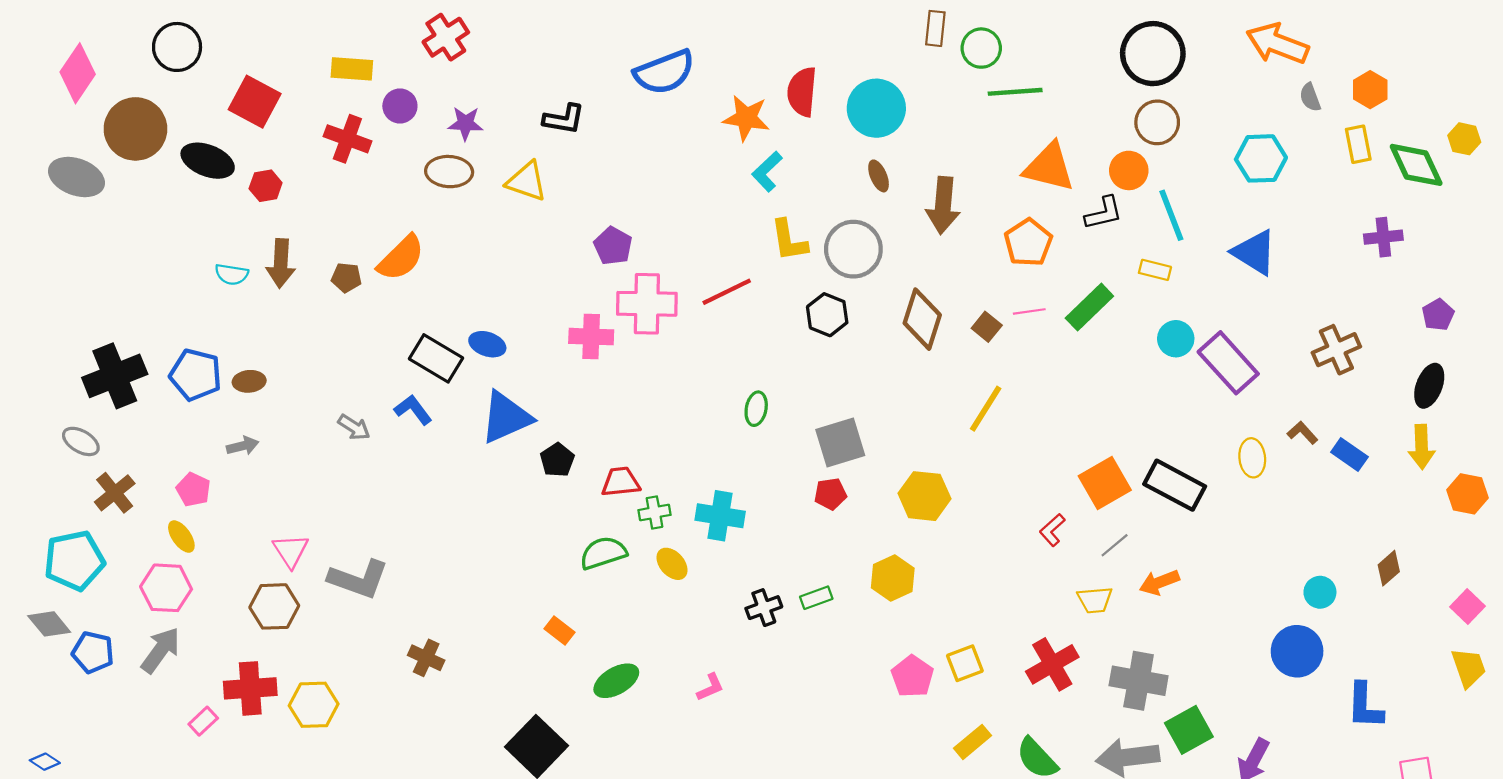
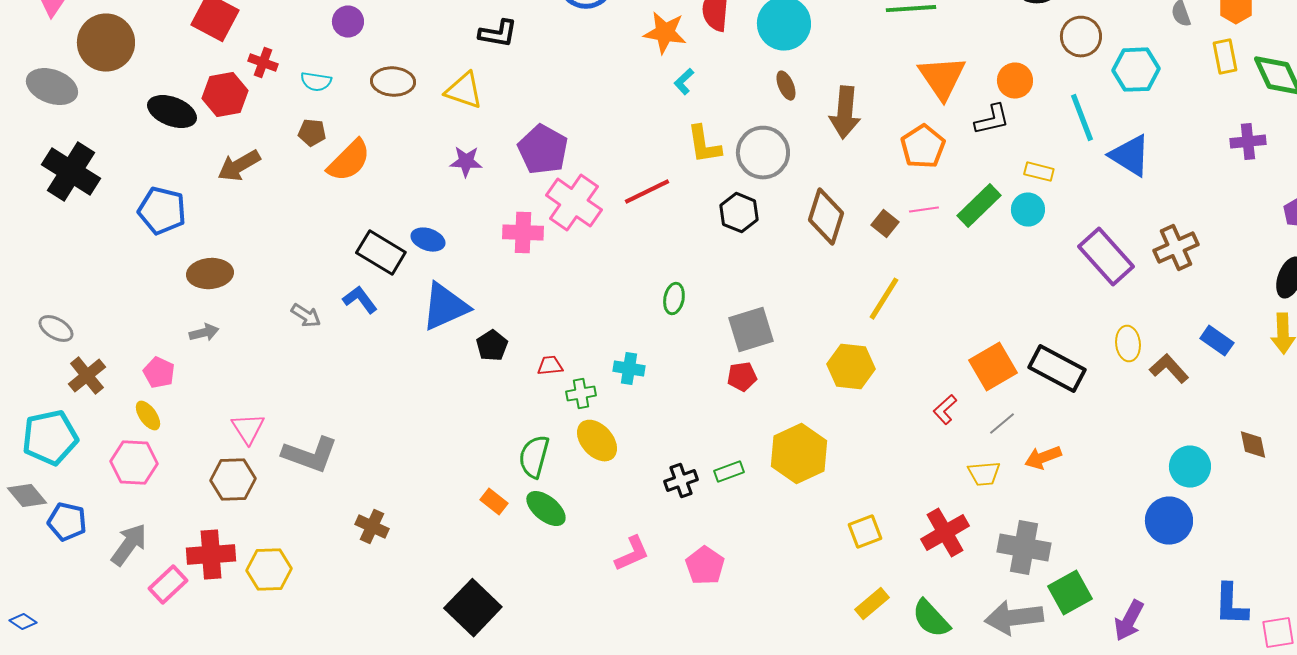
brown circle: (1157, 122) -> (1081, 37), moved
purple star: (465, 123) -> (466, 162), moved
red cross: (347, 139) -> (263, 63), moved, size x0.7
black ellipse: (208, 161) -> (172, 112), moved
orange triangle: (1049, 167) -> (942, 78), turned 42
cyan L-shape: (767, 172) -> (684, 82), size x0.7
red hexagon: (266, 186) -> (225, 95), size x1.5
cyan line: (1171, 215) -> (1082, 118), moved
purple pentagon: (613, 246) -> (543, 150), size x1.4
brown arrow: (281, 263) -> (239, 166), turned 57
cyan semicircle: (232, 274) -> (316, 82), moved
brown pentagon: (346, 278) -> (312, 133), moved
pink cross: (647, 304) -> (574, 203), turned 34
cyan circle: (1176, 339) -> (1028, 210), moved
brown cross: (1336, 350) -> (1176, 248), moved
blue pentagon: (196, 375) -> (162, 211), moved
black cross: (115, 376) -> (71, 172), moved, turned -36
brown ellipse: (249, 381) -> (210, 274), size x1.5
brown L-shape: (1302, 433) -> (1169, 369), moved, size x1.4
red trapezoid: (621, 482) -> (550, 366), size x0.7
yellow hexagon: (924, 496) -> (851, 367), moved
cyan cross: (720, 516) -> (629, 369), moved, size x0.7
green semicircle: (603, 553) -> (534, 457), moved, turned -57
yellow ellipse: (672, 564) -> (597, 441), size x1.4
brown diamond: (1389, 568) -> (1253, 445), turned -60
yellow hexagon: (893, 578) -> (799, 454), size x1.4
cyan circle: (1320, 592) -> (1190, 467), size x1.4
gray arrow: (161, 650) -> (129, 545), moved
pink pentagon: (912, 676) -> (705, 566), moved
green ellipse: (616, 681) -> (546, 509), moved, turned 69
pink L-shape: (710, 687) -> (632, 554), size x1.4
blue L-shape: (1365, 706) -> (1231, 605), moved
pink rectangle: (203, 721) -> (168, 585), size x1.4

